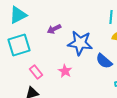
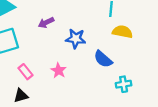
blue star: (80, 43) -> (76, 39), size x0.7

